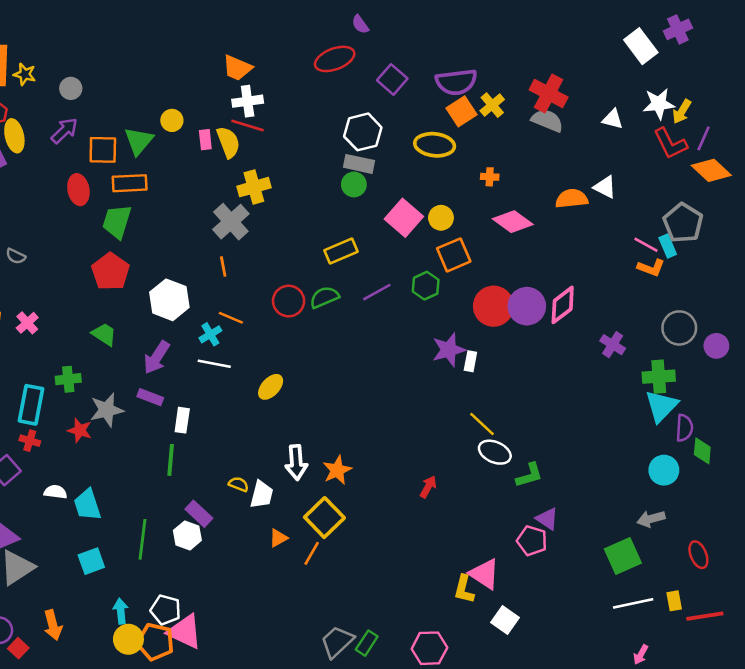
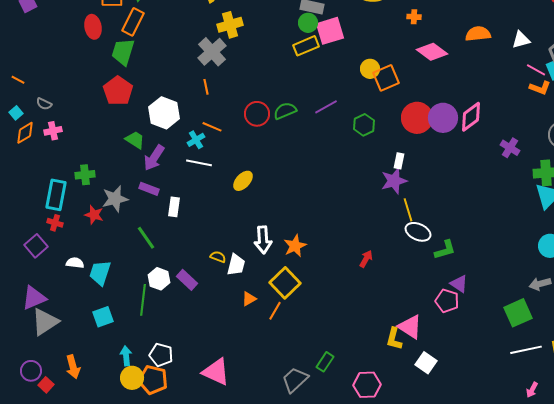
orange rectangle: (130, 183) -> (133, 22), turned -60
white triangle: (605, 187) -> (521, 40), moved, turned -42
pink square: (404, 218) -> (330, 31), moved, turned 32
yellow circle: (441, 218) -> (370, 69), moved
yellow rectangle: (341, 251) -> (306, 46), moved
gray semicircle: (16, 256) -> (44, 104), moved
green hexagon: (426, 286) -> (364, 125), moved
pink cross: (27, 323) -> (53, 131), turned 30
green trapezoid: (104, 334) -> (135, 140), moved
purple star: (449, 350) -> (394, 181), moved
yellow line: (482, 424) -> (408, 210), turned 30
green line: (171, 460) -> (146, 238), moved, turned -40
cyan trapezoid: (87, 505) -> (100, 273), turned 36
white hexagon: (187, 535) -> (159, 279), moved
pink triangle: (185, 632) -> (216, 372), moved
green rectangle: (367, 643) -> (325, 362), moved

